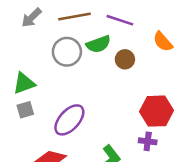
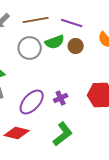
brown circle: (125, 59) -> (76, 46), moved
purple cross: (148, 141) -> (61, 98), moved, turned -32

